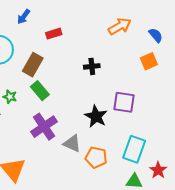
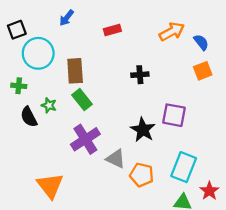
red rectangle: (54, 34) -> (112, 30), moved
blue semicircle: (156, 35) -> (201, 42), moved
brown rectangle: (33, 65) -> (75, 71), turned -35

